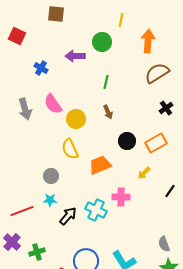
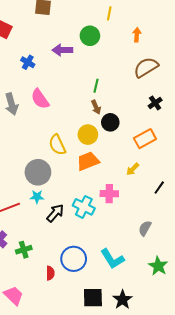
orange arrow: (148, 41) -> (137, 35), size x0.6
green line: (106, 82) -> (96, 86), moved
yellow circle: (76, 119) -> (88, 135), moved
black circle: (127, 141) -> (110, 122), moved
gray circle: (51, 176) -> (38, 172), size x1.6
gray semicircle: (164, 244) -> (145, 228), moved, turned 49

